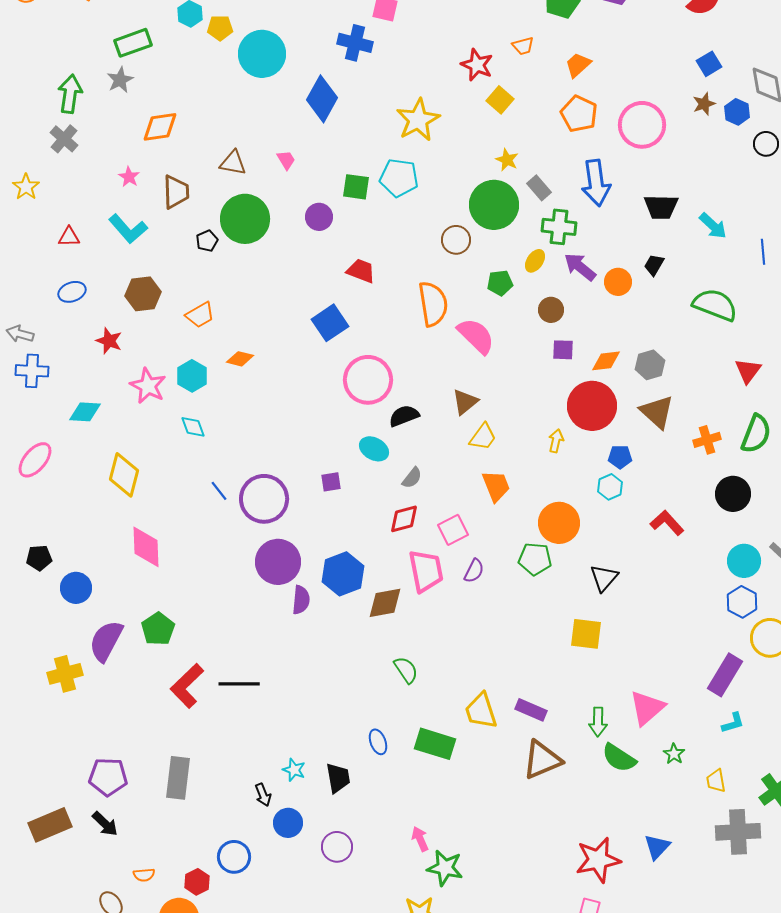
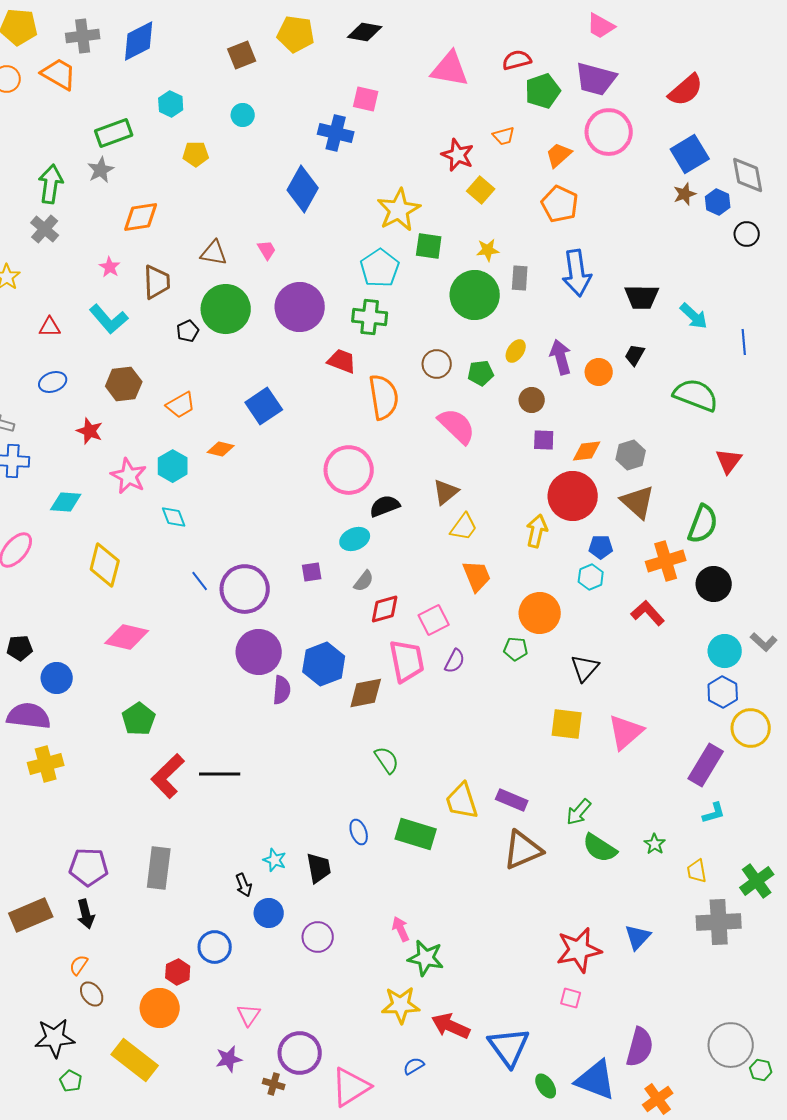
yellow pentagon: (220, 28) -> (196, 154), moved
cyan circle: (262, 54) -> (243, 115), moved, size x0.5
blue square: (709, 64) -> (690, 154), size x1.5
pink circle: (642, 125) -> (609, 132), moved
yellow star: (507, 160) -> (488, 250), turned -30
cyan pentagon: (399, 178) -> (380, 268), turned 30
green square: (356, 187) -> (429, 246), moved
gray rectangle: (539, 188) -> (520, 278), turned 45
purple circle: (319, 217) -> (300, 307), size x1.8
green cross: (559, 227) -> (370, 317), moved
brown circle: (456, 240) -> (437, 364), moved
purple arrow: (580, 267) -> (561, 357), turned 36
orange semicircle: (433, 304) -> (384, 397), moved
blue square: (330, 323) -> (264, 406), moved
green semicircle: (756, 434) -> (703, 524), moved
orange cross: (707, 440) -> (666, 561), moved, size x1.4
yellow arrow: (556, 441) -> (537, 531), size x1.4
cyan ellipse: (374, 449) -> (355, 539), turned -52
gray semicircle: (412, 478) -> (364, 581), moved
pink diamond: (146, 547) -> (127, 637), turned -75
green pentagon: (535, 559) -> (516, 649), size x0.7
purple semicircle: (106, 641) -> (29, 716), moved, turned 69
pink triangle: (647, 708) -> (626, 732), moved
green arrow: (598, 722) -> (579, 812), turned 40
black arrow: (105, 824) -> (86, 914), turned 32
orange semicircle: (144, 875) -> (79, 965), moved, turned 130

